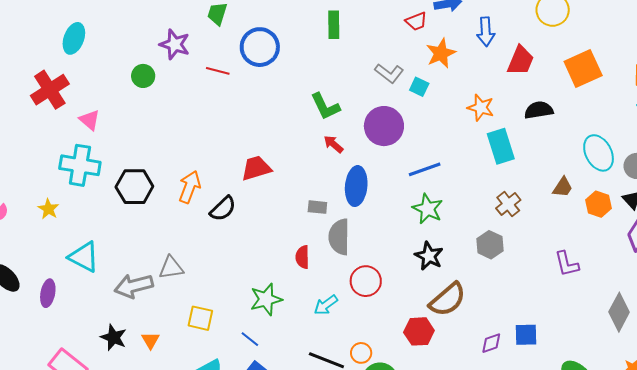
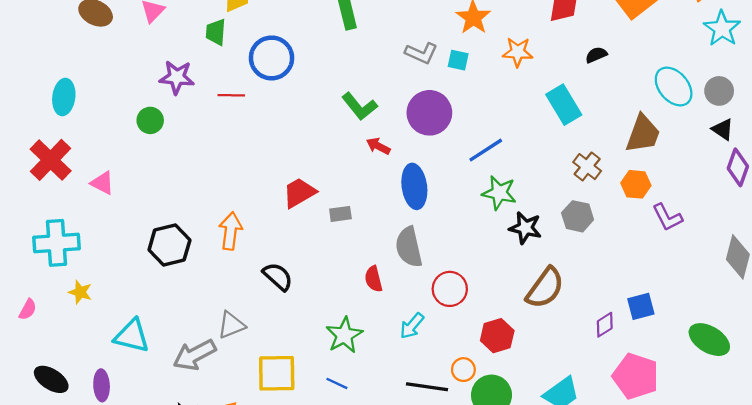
orange star: (481, 108) -> (518, 52), moved
black semicircle: (539, 110) -> (596, 55), size x0.7
cyan cross: (80, 165) -> (57, 243), moved
brown trapezoid: (563, 187) -> (643, 134), size x1.6
orange hexagon: (599, 204) -> (636, 184), moved
gray rectangle: (317, 207) -> (340, 214), moved
black semicircle: (223, 209) -> (278, 276), moved, turned -80
black star: (429, 256) -> (525, 228), moved
yellow square: (200, 318) -> (277, 373), size x1.4
red hexagon: (419, 331) -> (497, 336), moved

